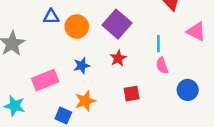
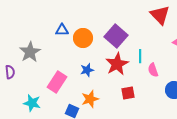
cyan line: (158, 44) -> (140, 56), moved
red star: (118, 58) -> (117, 64), size x1.6
pink rectangle: (45, 80) -> (57, 82), turned -35

